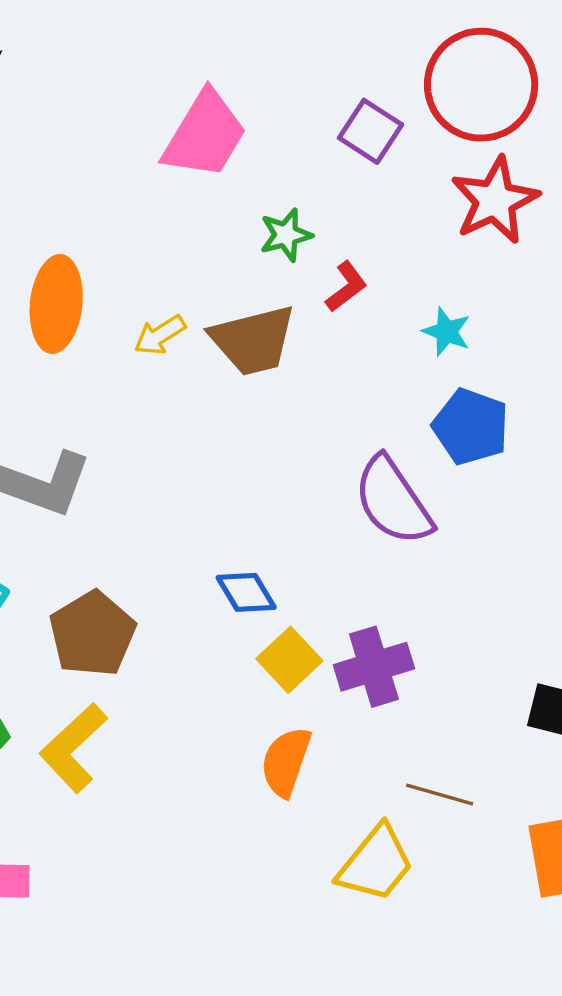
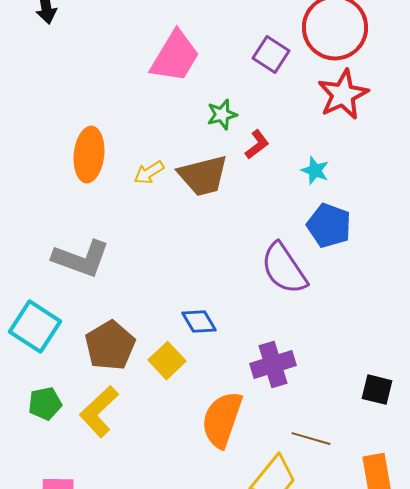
yellow square: (289, 660) -> (167, 361), moved
orange semicircle: (286, 762) -> (222, 420), size x1.4

